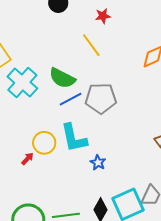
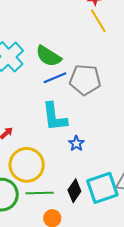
yellow line: (91, 45) -> (98, 21), moved
yellow circle: (44, 143) -> (27, 165), moved, size x1.5

